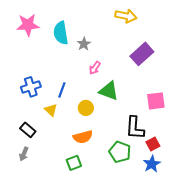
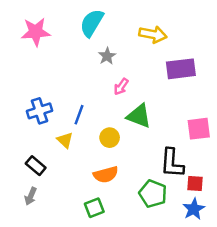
yellow arrow: (126, 16) -> (153, 34), moved
cyan semicircle: (61, 33) -> (92, 23), moved, turned 40
purple rectangle: (142, 54) -> (181, 69), turned 35
red square: (153, 144) -> (195, 183), turned 32

